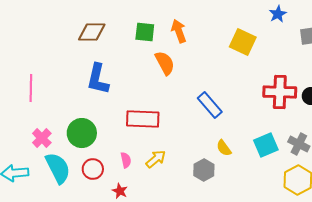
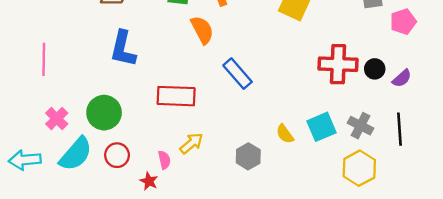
blue rectangle: (210, 105) -> (238, 74), moved
yellow semicircle: (224, 148) -> (285, 134), moved
pink semicircle: (126, 160) -> (164, 160), moved
cyan semicircle: (58, 168) -> (76, 154), turned 68

